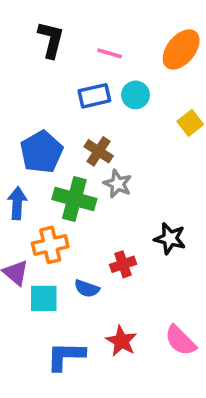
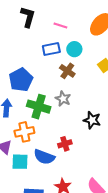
brown cross: (99, 151) -> (67, 71), moved
black star: (170, 239) -> (92, 120), moved
blue semicircle: (87, 289) -> (44, 157), size x1.5

